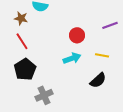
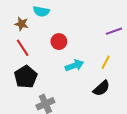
red circle: (77, 35) -> (59, 42), moved
yellow line: (102, 55) -> (106, 62), turned -72

